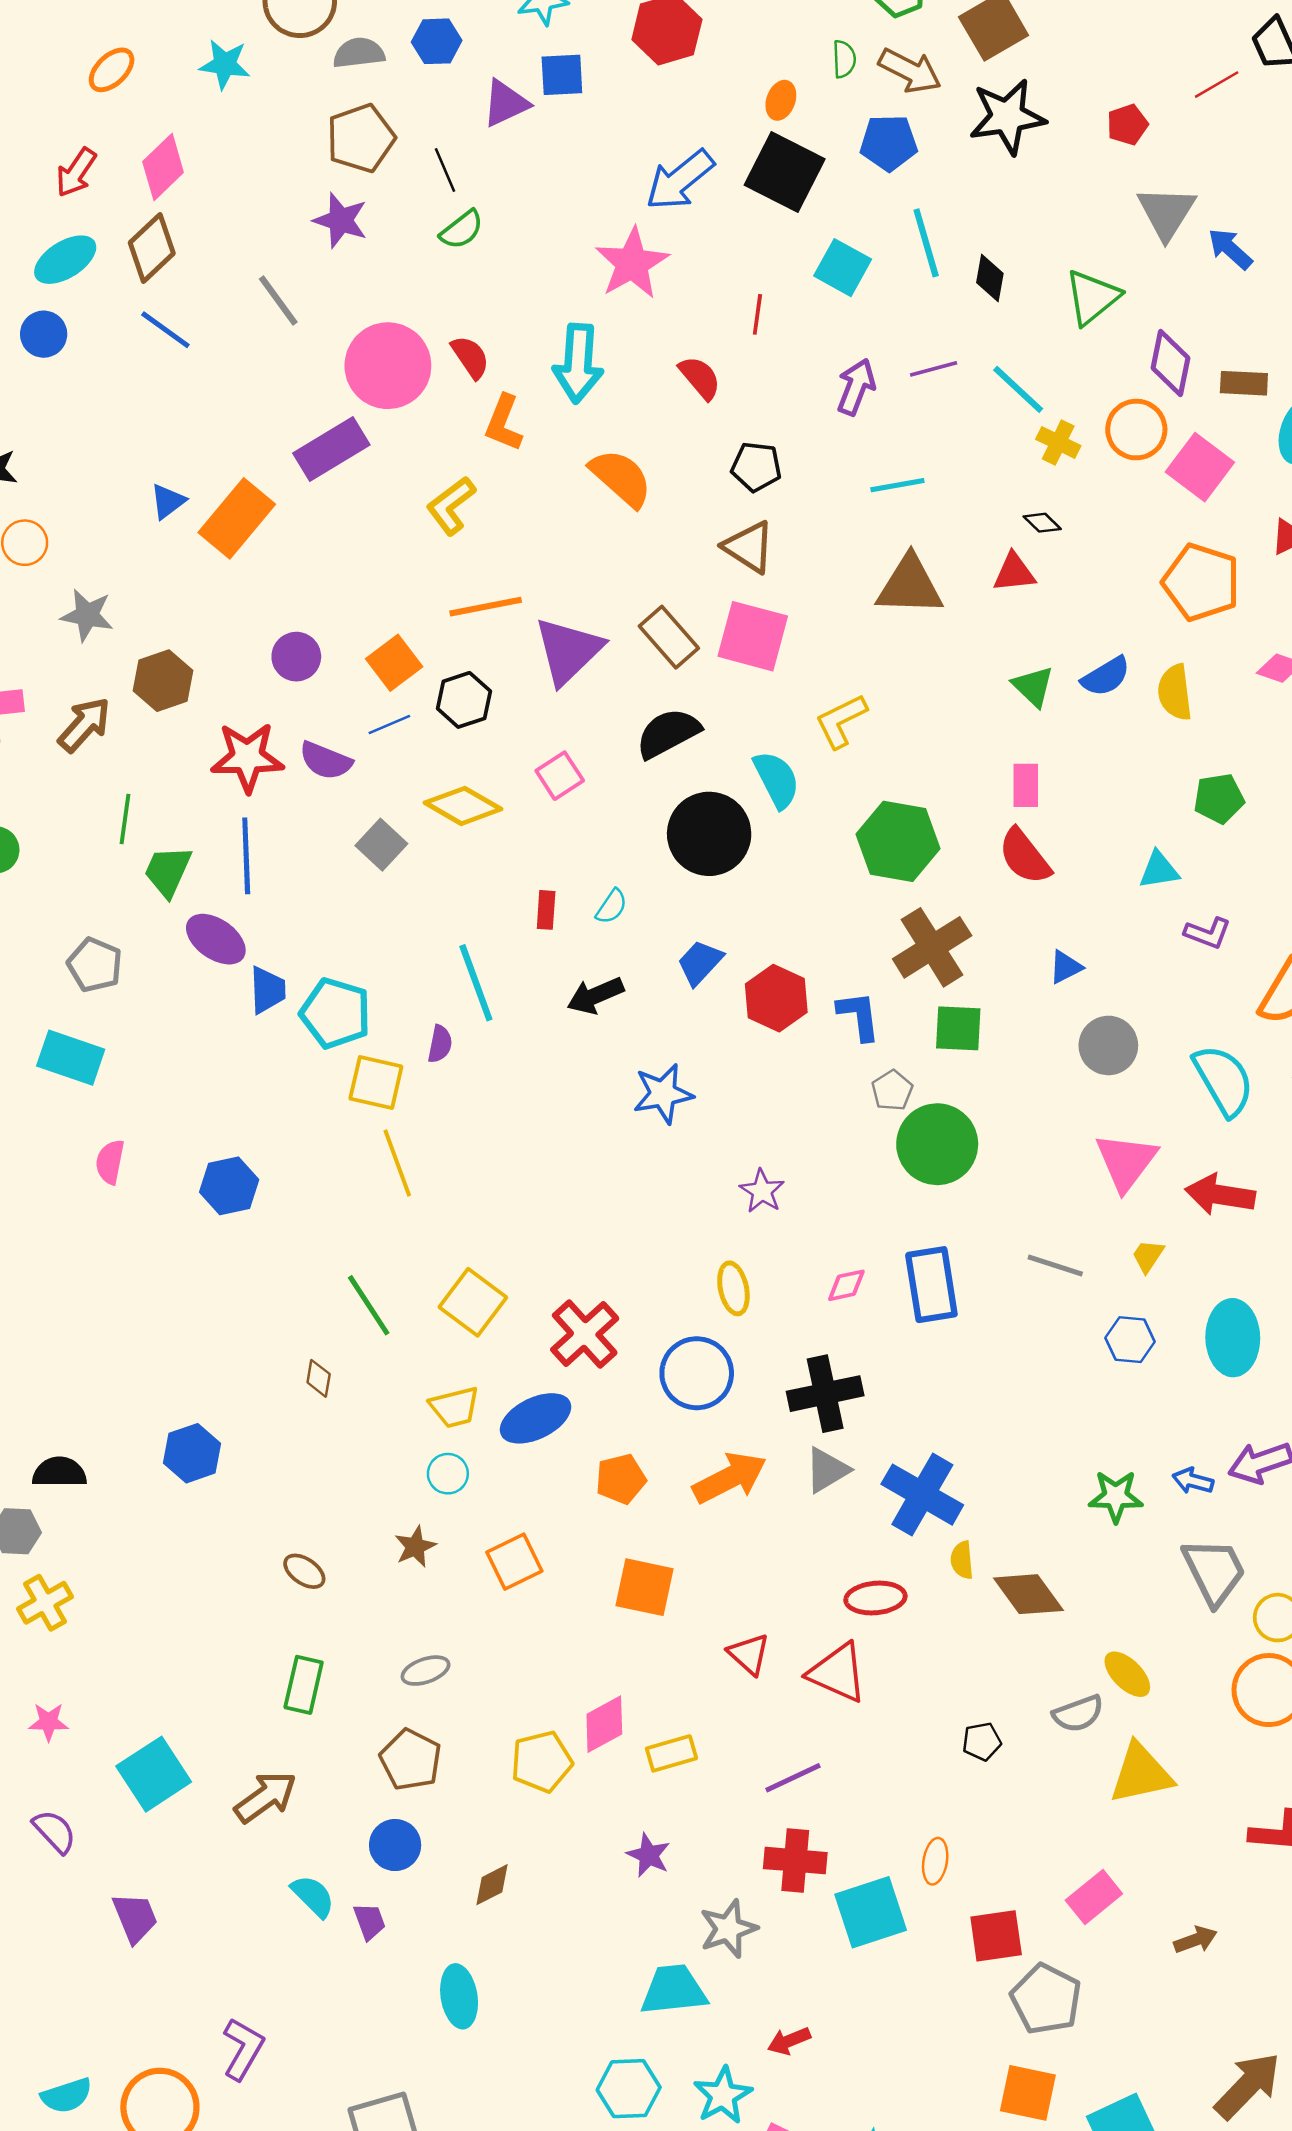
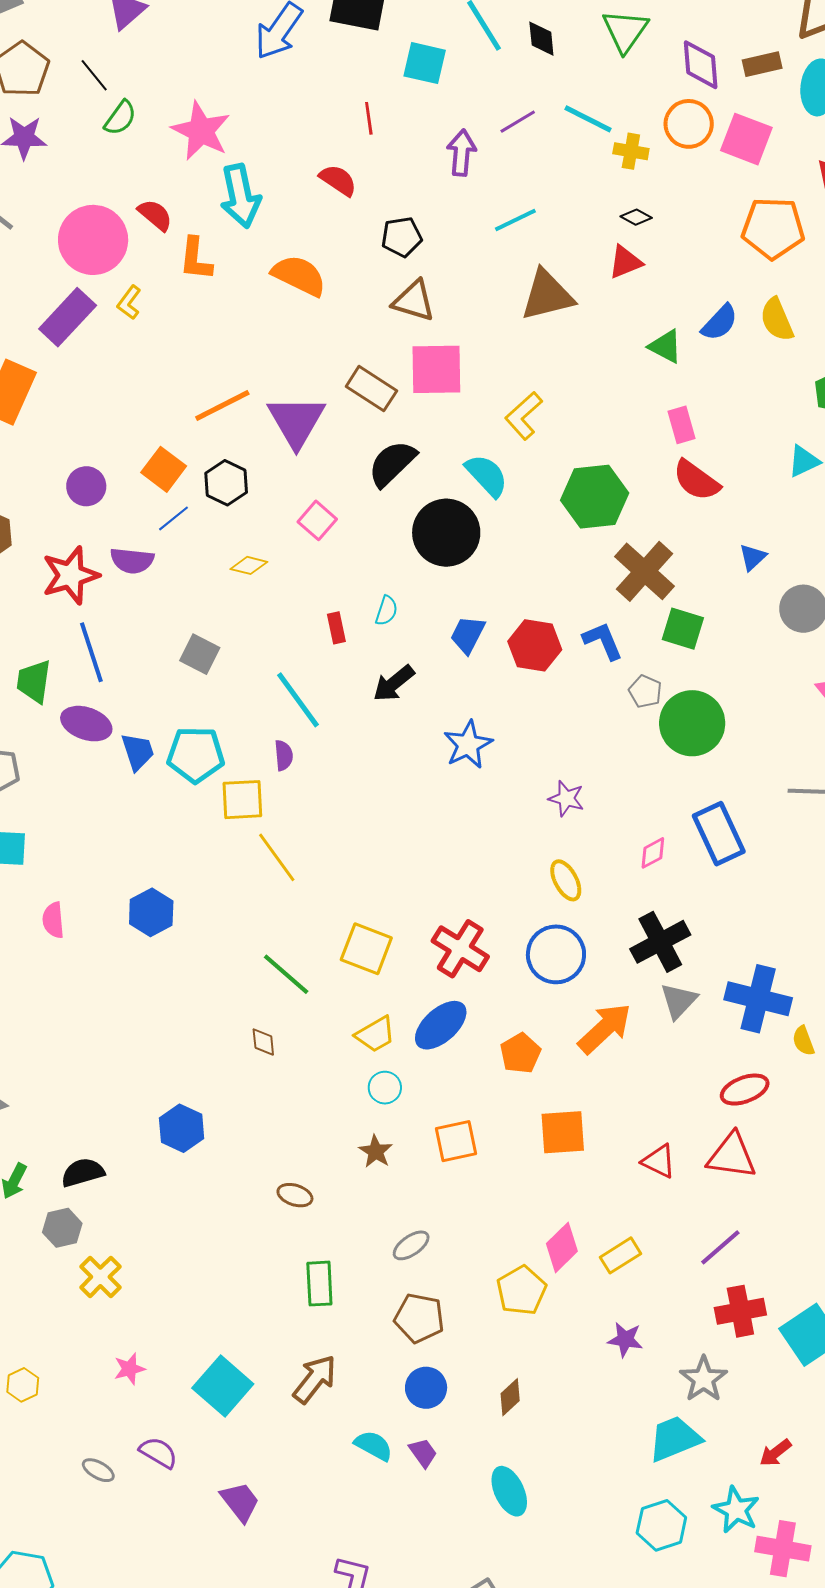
pink star: (632, 263) -> (201, 131), moved
yellow L-shape: (451, 506) -> (129, 303), moved, size x0.7
yellow diamond: (463, 806) -> (249, 565), size x0.6
gray square: (381, 845) -> (200, 654), moved
green square: (958, 1028) -> (683, 629), turned 30
orange square: (514, 1562) -> (456, 1141), turned 30

